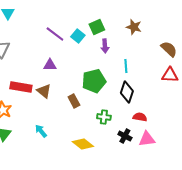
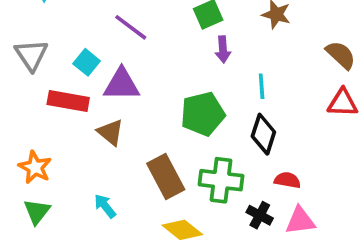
cyan square: (78, 36) -> (87, 62), moved
purple triangle: (50, 65) -> (122, 84), size x1.5
red rectangle: (21, 87) -> (68, 101), moved
brown rectangle: (74, 101) -> (166, 177), moved, size x1.6
green cross: (104, 117) -> (221, 180), size x1.6

